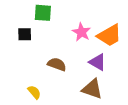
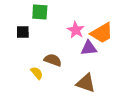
purple triangle: (98, 62) -> (89, 48), moved, turned -36
yellow semicircle: (34, 92) -> (37, 73), moved

